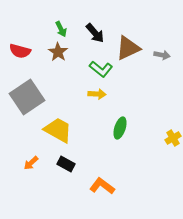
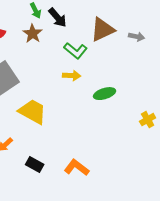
black arrow: (95, 33) -> (58, 18), moved
green ellipse: (120, 128) -> (105, 94), moved, turned 55
black rectangle: (66, 164) -> (35, 165), moved

